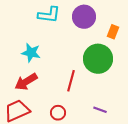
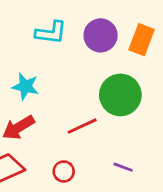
orange rectangle: (113, 32) -> (142, 40), moved, size x1.5
red line: (71, 81) -> (82, 126), turned 50

